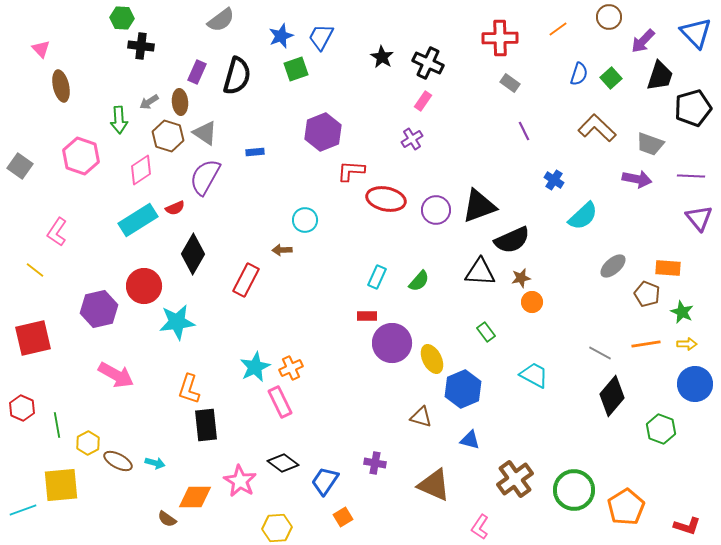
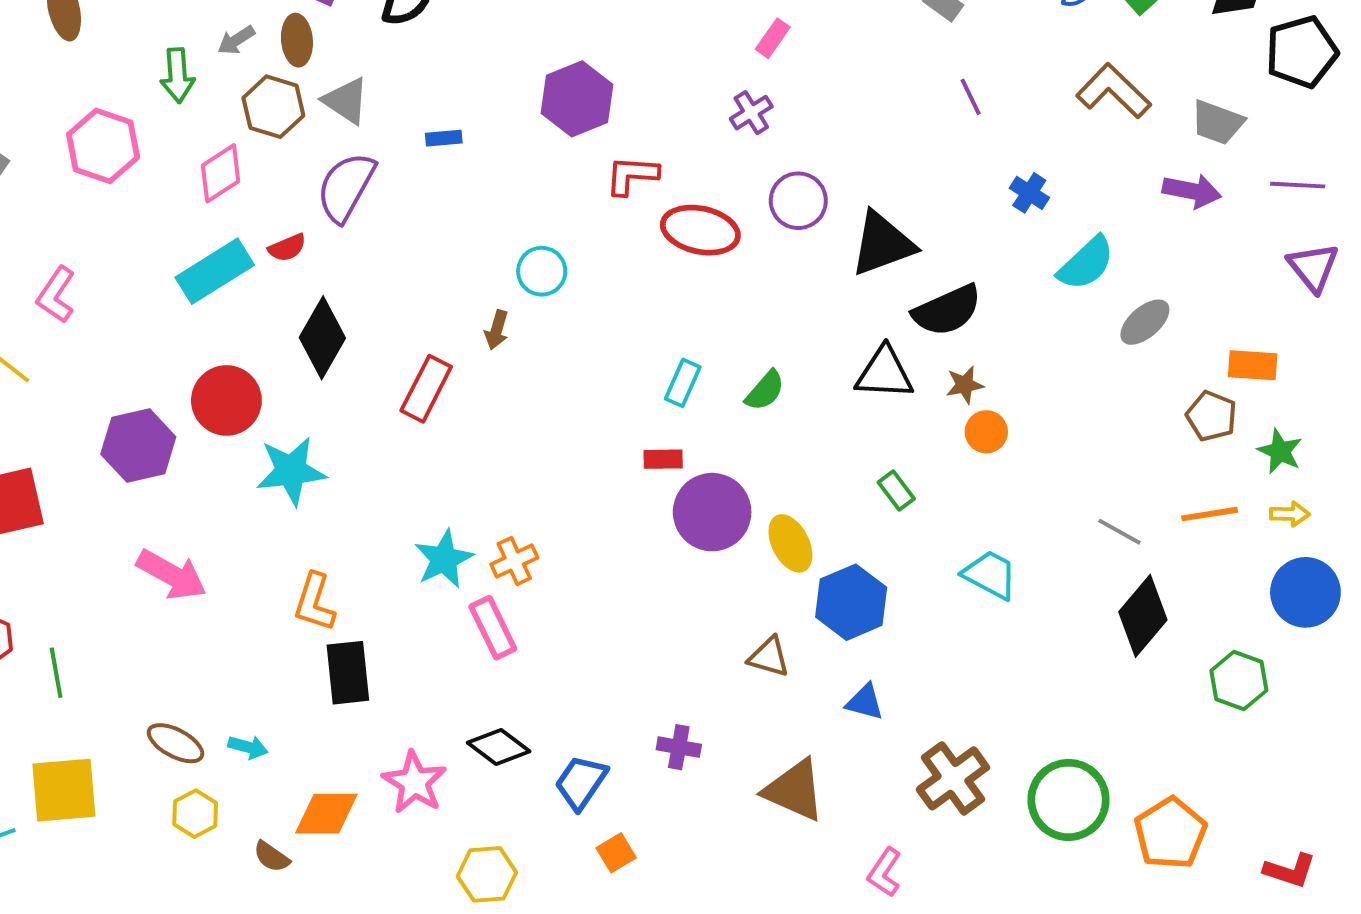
purple circle: (436, 210) -> (798, 201), moved
brown arrow: (282, 250) -> (497, 330), turned -72
gray ellipse: (613, 266) -> (1145, 322), moved
yellow hexagon: (88, 443) -> (195, 814), moved

